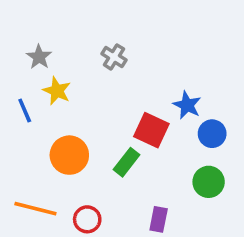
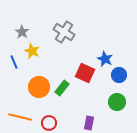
gray cross: (114, 57) -> (64, 32), size x1.5
green rectangle: (126, 162) -> (62, 88), moved

